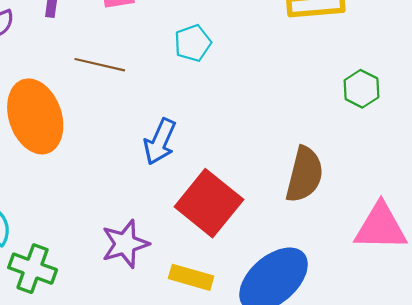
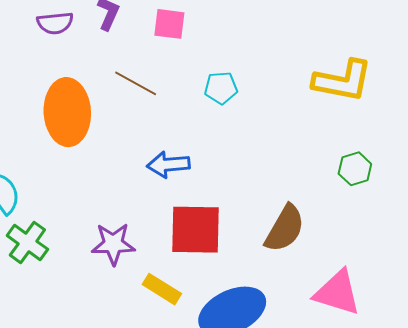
blue arrow: (160, 142) -> (168, 165), turned 45
red square: (209, 203) -> (195, 230), turned 36

